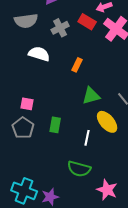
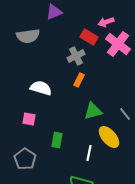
gray cross: (60, 28) -> (76, 56), moved
white semicircle: (39, 54) -> (41, 88), moved
gray pentagon: (23, 128) -> (25, 159), moved

